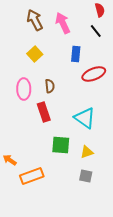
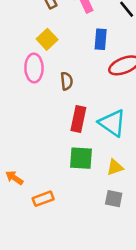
pink ellipse: (24, 89) -> (34, 68), moved
red rectangle: (44, 112) -> (78, 119), moved, turned 30
orange rectangle: (32, 176) -> (43, 199), size x0.7

